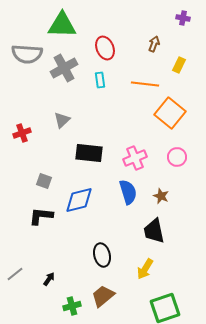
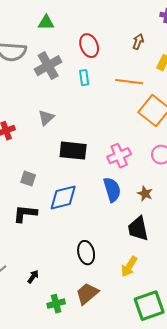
green triangle: (62, 25) -> (46, 23), size x0.6

